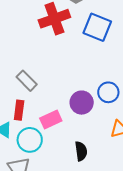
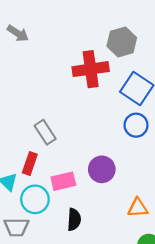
blue circle: (108, 92) -> (136, 125), moved
black semicircle: (81, 151) -> (74, 220), moved

